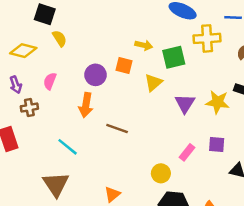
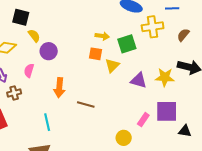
orange square: (124, 66) -> (96, 54), moved
purple circle: (96, 75) -> (49, 51), moved
purple triangle: (185, 103) -> (139, 80), turned -42
purple square: (217, 144) -> (167, 111), size x1.6
cyan line: (68, 147) -> (47, 122), turned 42

